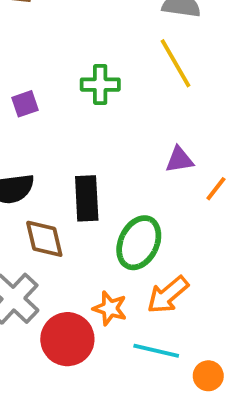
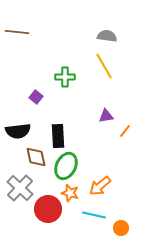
purple square: (25, 104) -> (36, 97), moved, turned -32
green ellipse: (139, 243) -> (66, 166), moved

